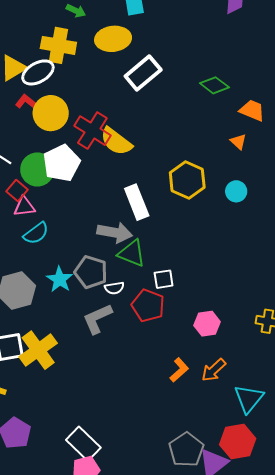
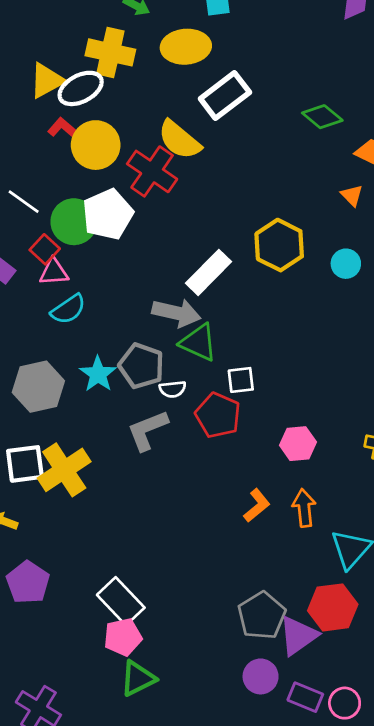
yellow semicircle: (116, 141) -> (179, 140), moved
white rectangle: (137, 202) -> (209, 272), turned 64
orange arrow: (214, 370) -> (304, 508), turned 124

